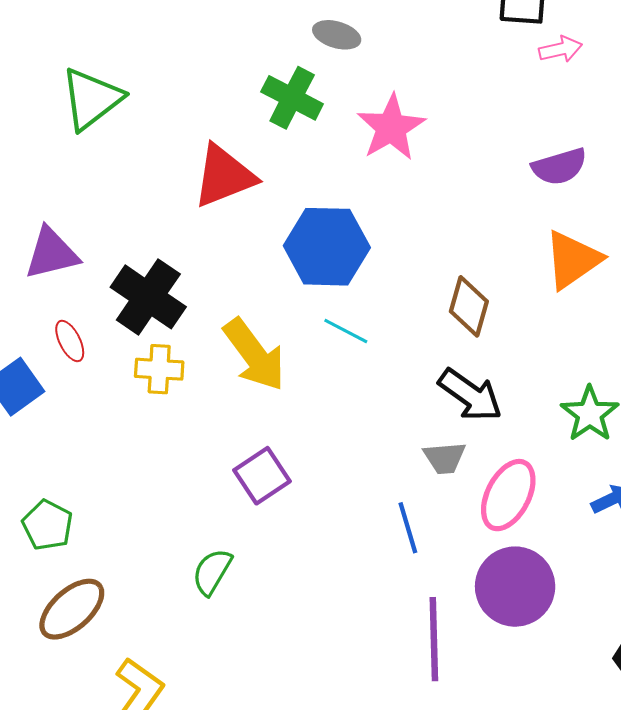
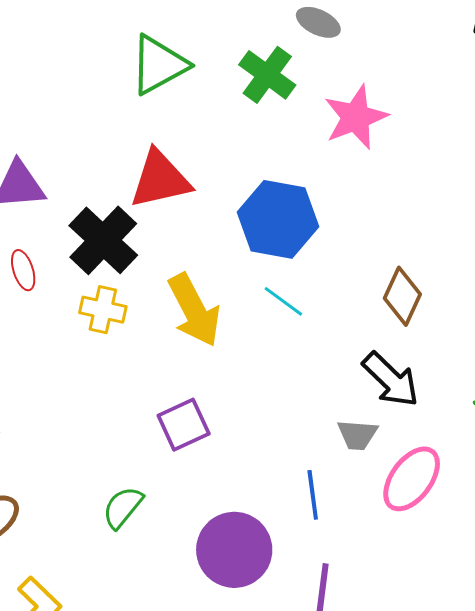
green triangle: (91, 99) -> (159, 65), moved
red triangle: (224, 176) -> (160, 179), moved
purple circle: (515, 587) -> (234, 550), moved

